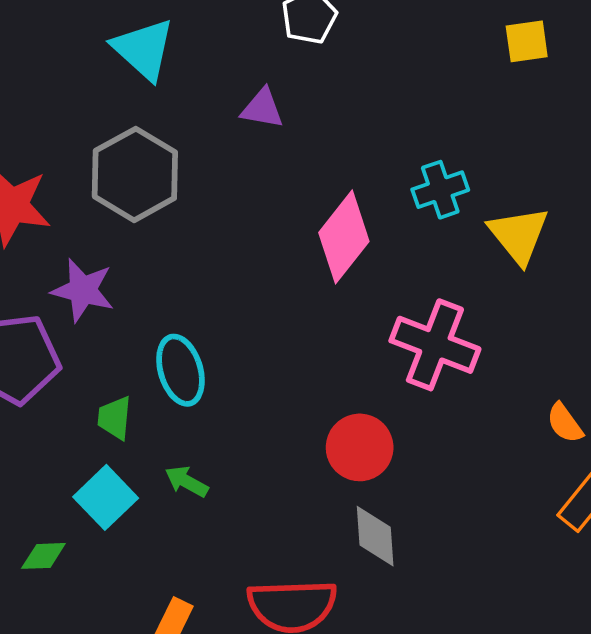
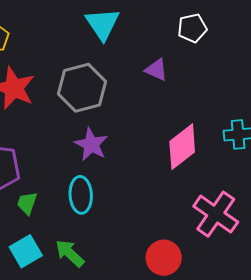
purple star: (83, 290) -> (91, 144), moved
green trapezoid: (115, 418) -> (27, 203), moved
green arrow: (187, 481) -> (70, 253), size x1.4

